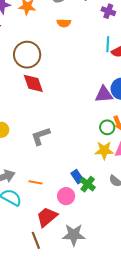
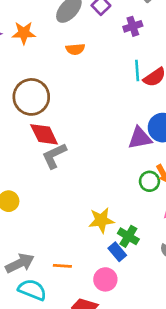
purple cross: (108, 11) -> (133, 26), turned -32
gray L-shape: (41, 136) -> (54, 156), moved
yellow star: (104, 150) -> (101, 220), moved
green cross: (88, 184) -> (128, 236), moved

